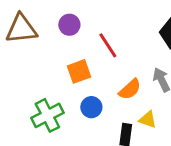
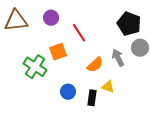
blue circle: (91, 107) -> (68, 92), moved
green cross: (47, 115) -> (35, 67), moved, turned -30

